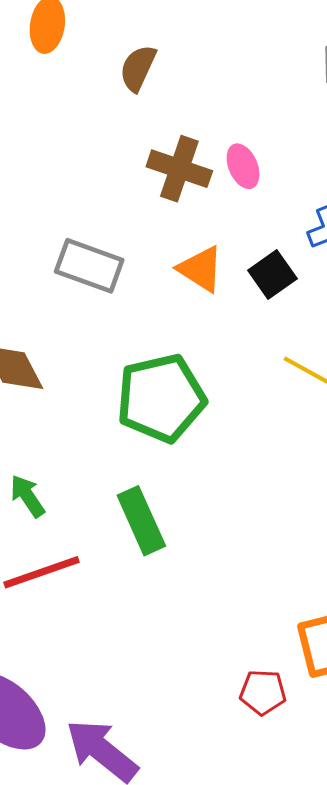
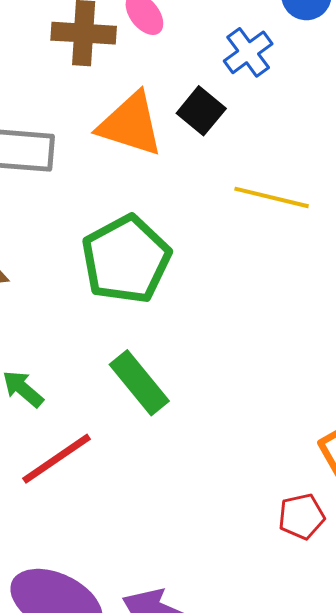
orange triangle: (201, 269) -> (130, 124), size x1.4

